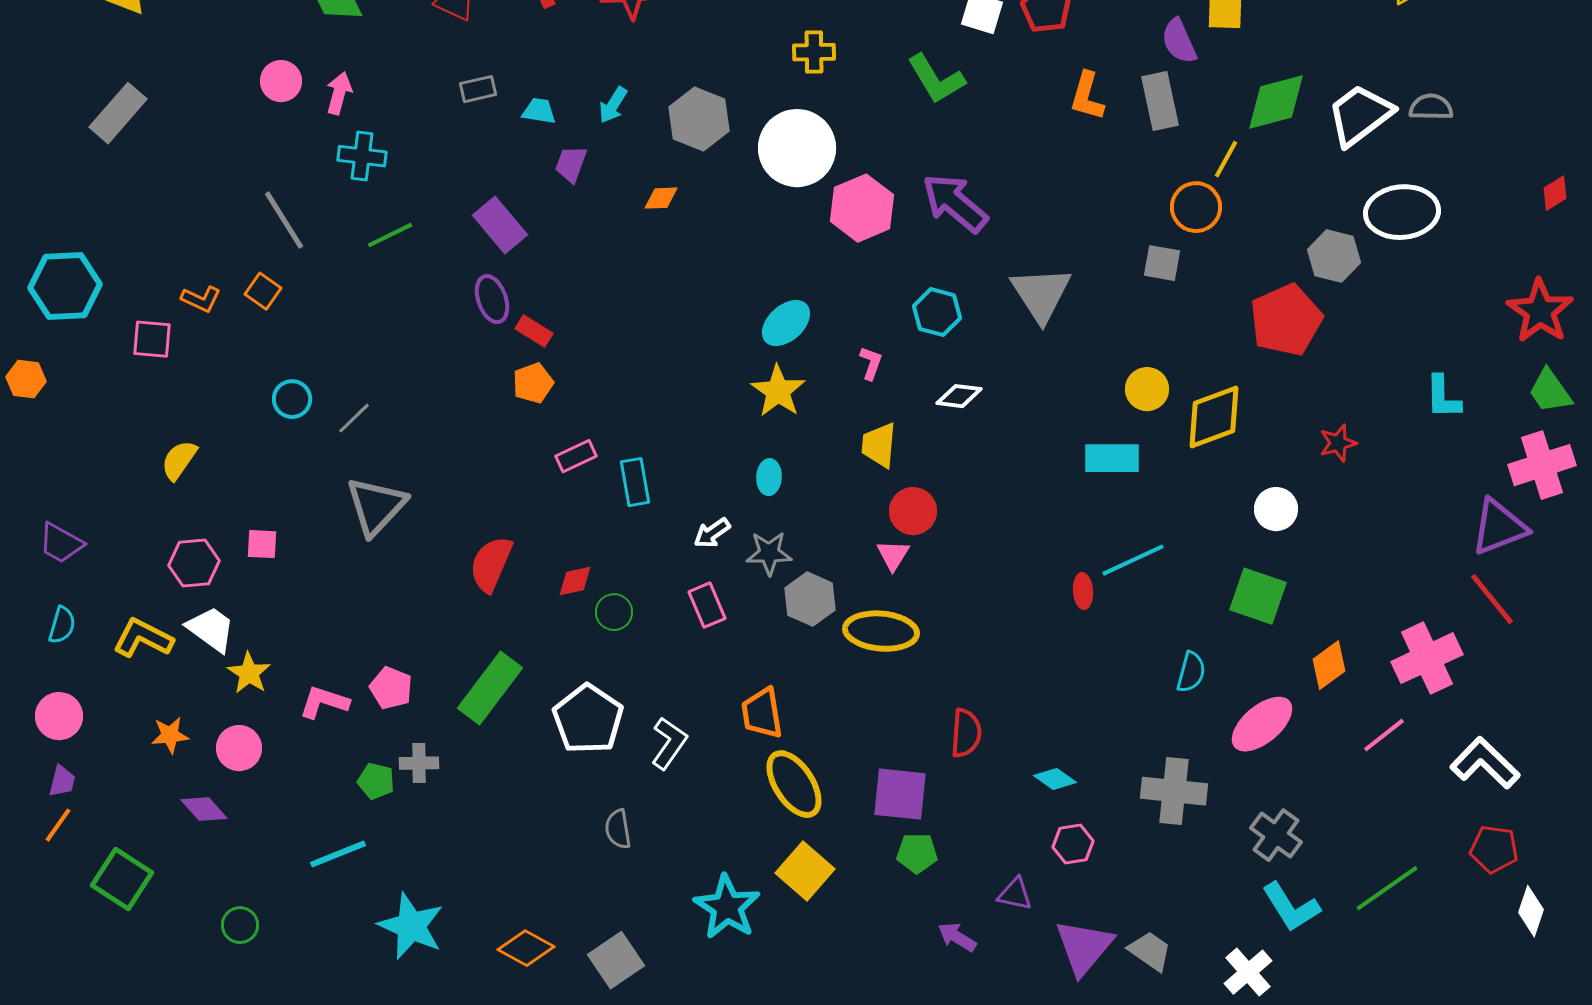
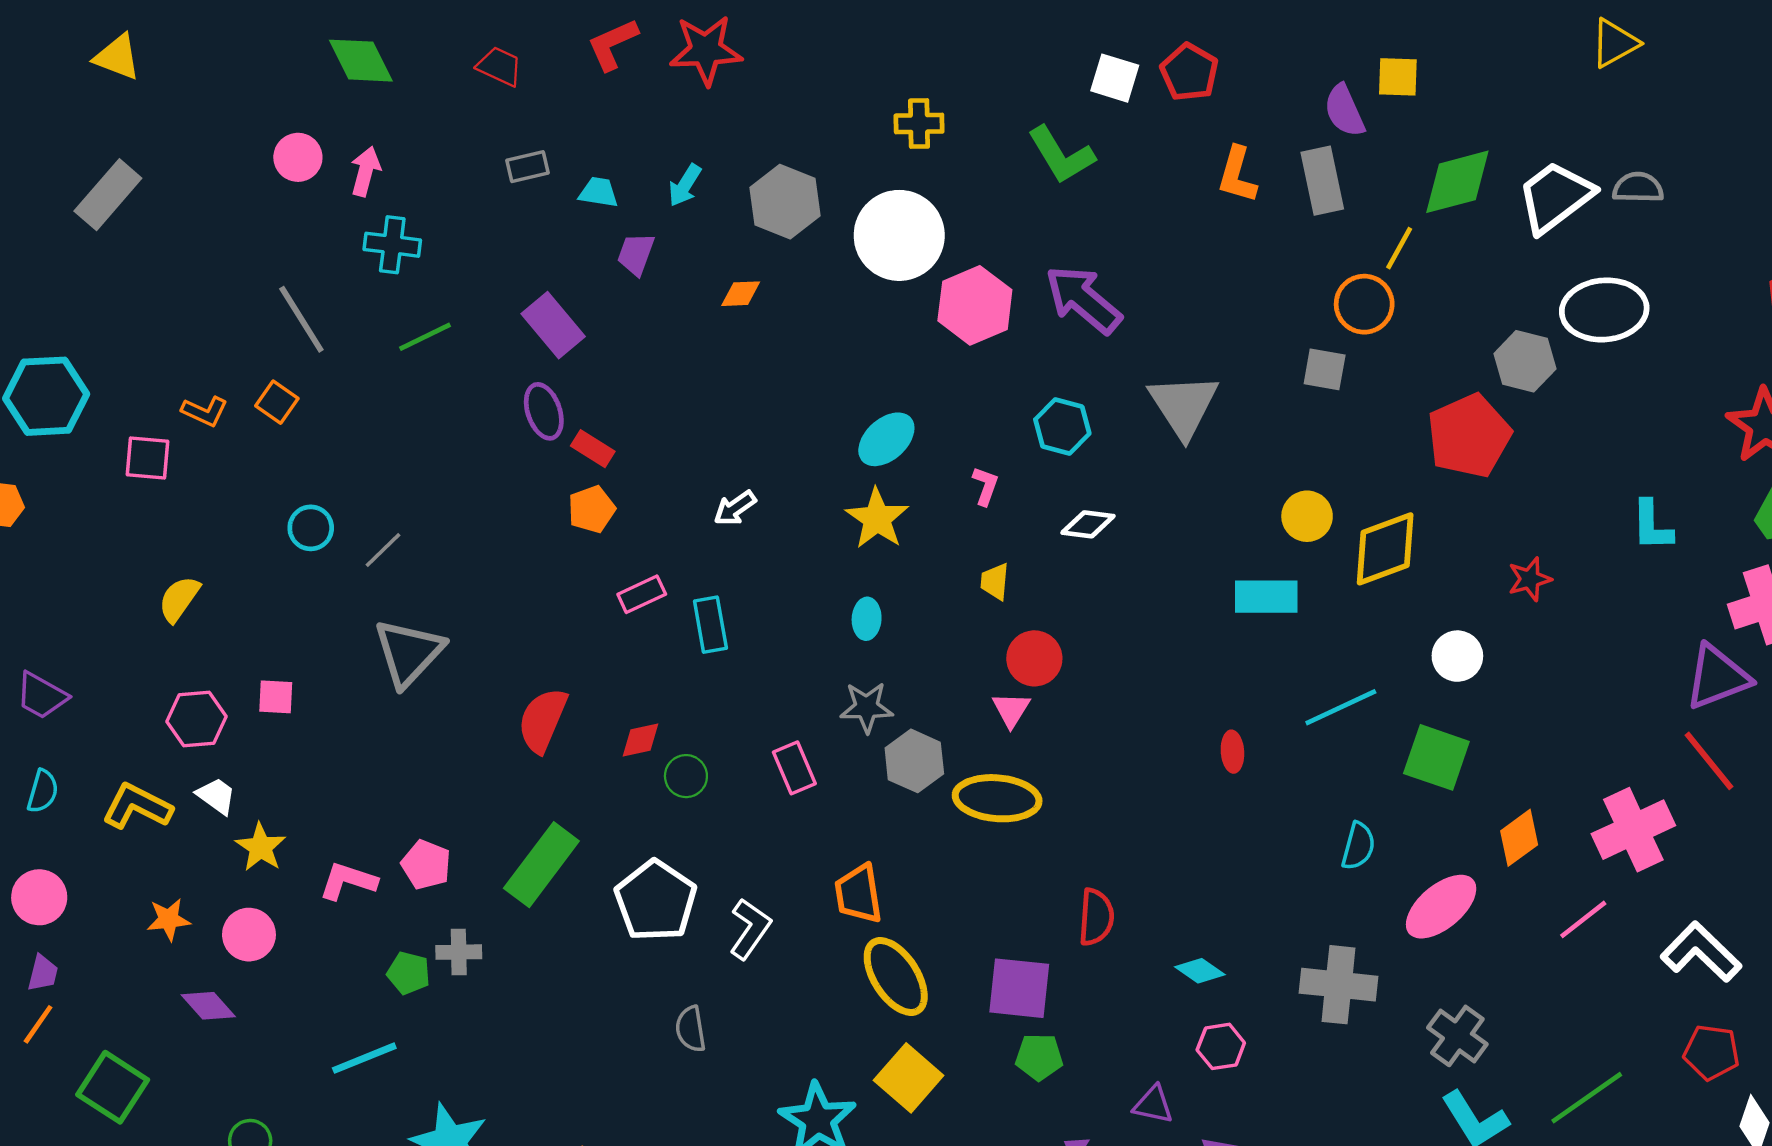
yellow trapezoid: (879, 445) -> (995, 581), size x0.7
white arrow: (712, 533) -> (735, 508), moved
cyan line: (1133, 560) -> (1341, 707), moved
white trapezoid: (211, 629) -> (216, 796), size x0.7

